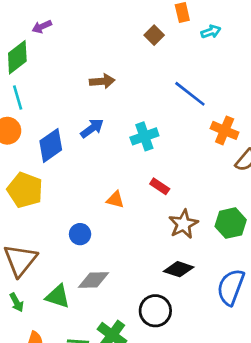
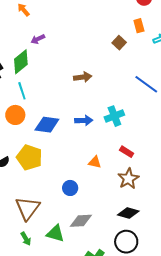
blue arrow: (92, 128) -> (84, 120), moved, turned 36
blue diamond: (51, 145) -> (47, 125), turned 45
brown star: (183, 224) -> (128, 179), moved
black diamond: (179, 269) -> (128, 213), moved

